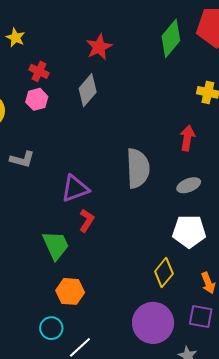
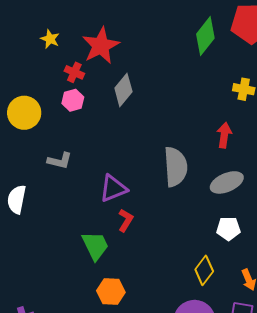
red star: (99, 47) -> (101, 46), moved, size x1.4
gray ellipse: (189, 185) -> (227, 182), size x1.4
white pentagon: (189, 231) -> (228, 229), size x0.7

